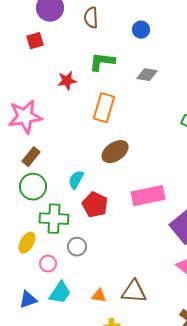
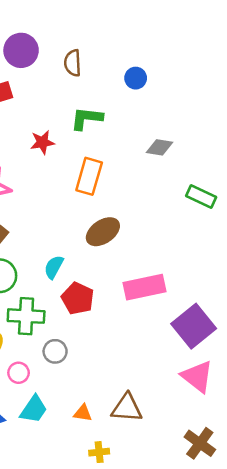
gray diamond: (147, 75) -> (160, 147), moved

